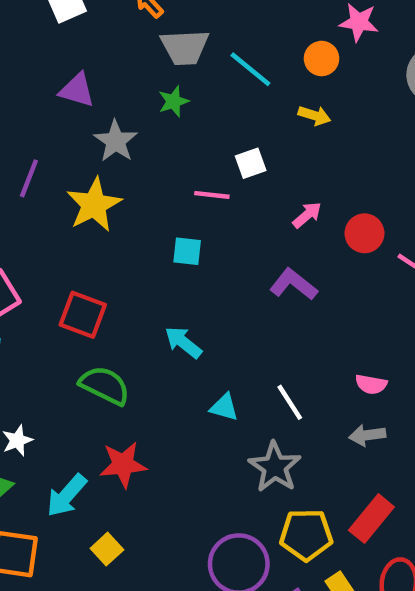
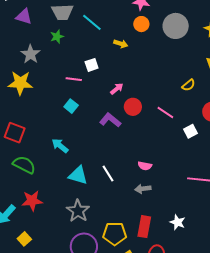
orange circle: (322, 59) -> (141, 24), moved
purple triangle: (77, 90) -> (24, 17), moved
yellow star: (94, 205) -> (20, 83), turned 30
red circle: (364, 233) -> (133, 107), moved
cyan square: (187, 251) -> (71, 106), moved, turned 32
cyan triangle: (224, 407) -> (78, 175), size x1.5
gray star: (275, 467) -> (78, 211), moved
red rectangle: (371, 519) -> (144, 227), turned -30

